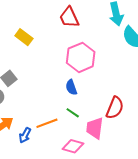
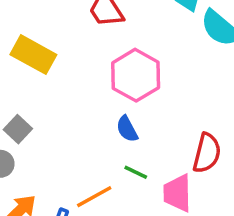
yellow rectangle: (24, 37) -> (33, 55), size x1.4

